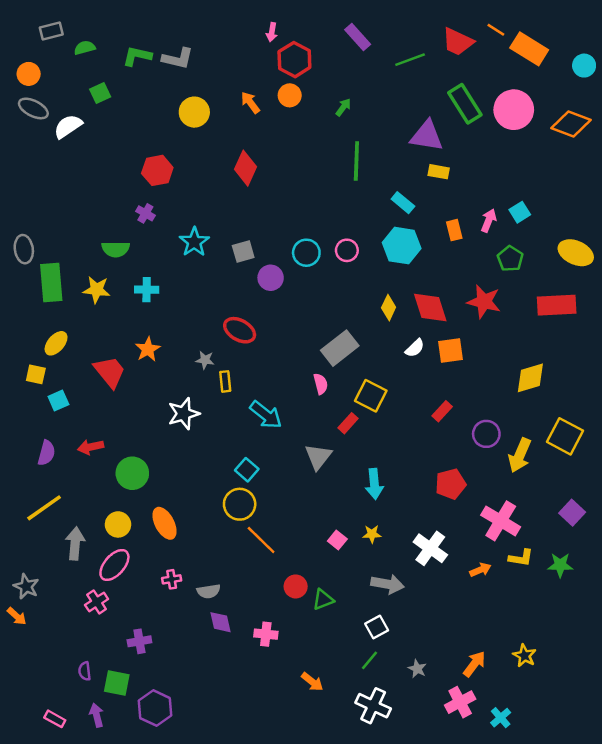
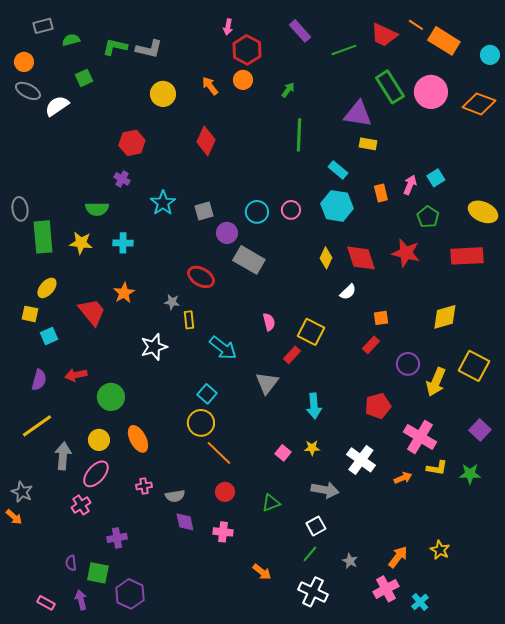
gray rectangle: (340, 348) -> (249, 260), moved, turned 68
orange square: (451, 350) -> (381, 318), moved, size x0.7
red circle: (296, 586) -> (225, 492), moved

